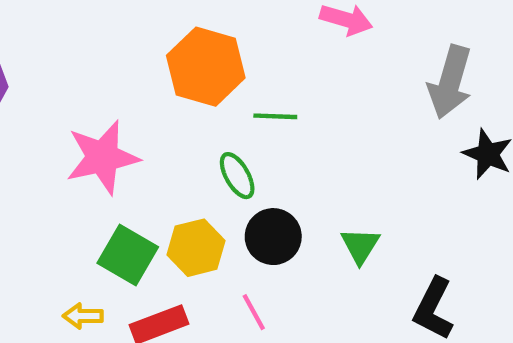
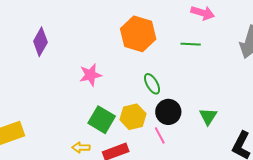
green line: (275, 116) -> (191, 44), moved
pink star: (102, 157) -> (90, 75), size x0.7
pink line: (254, 312) -> (160, 135), moved

